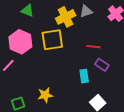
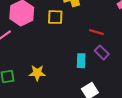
yellow square: (52, 40) -> (55, 17), size x0.7

